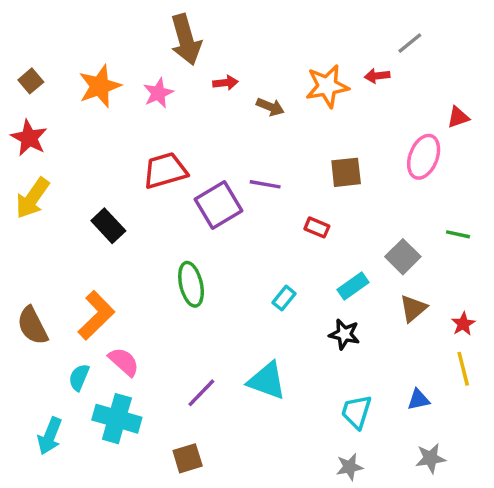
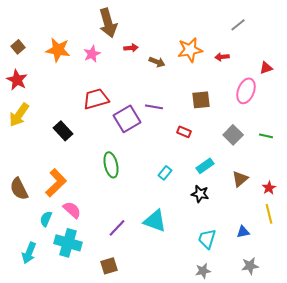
red arrow: (377, 76) -> (222, 57), moved
orange star: (100, 86) -> (58, 50), turned 30
gray square: (403, 257) -> (233, 135), moved

